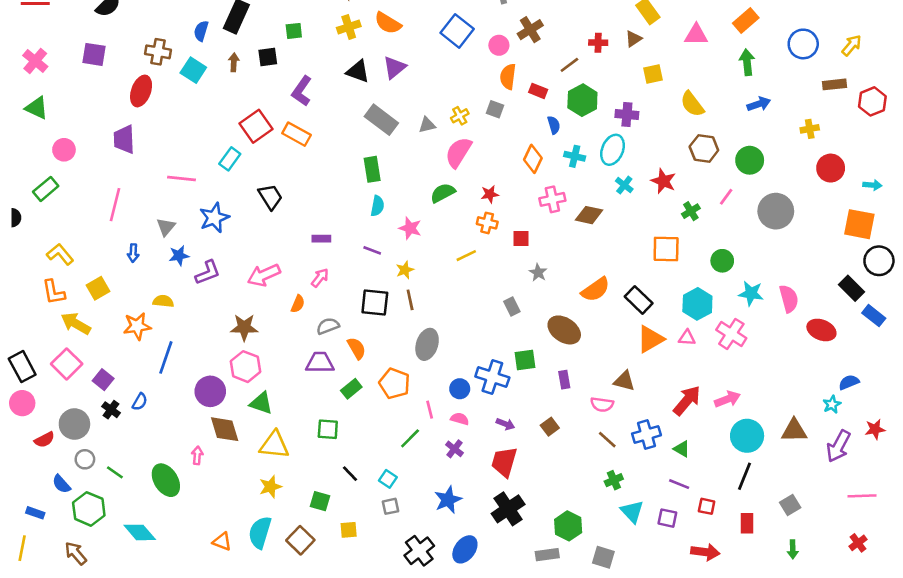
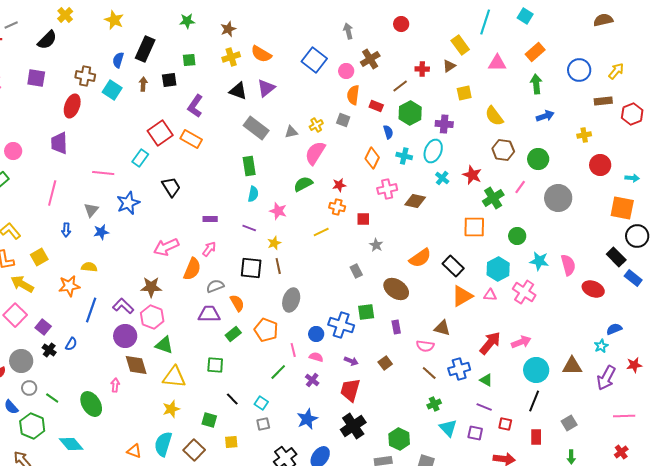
green cross: (691, 211) -> (493, 198), size x1.5
purple L-shape: (208, 273) -> (123, 306), moved, turned -115
orange semicircle: (298, 304) -> (192, 269), size x1.6

